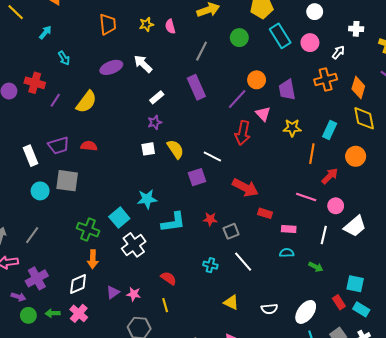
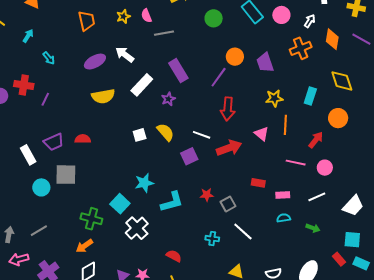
gray line: (202, 51) -> (164, 33), moved, turned 60
orange diamond: (358, 88) -> (332, 39), moved
white rectangle: (157, 97) -> (142, 85), size x1.6
yellow semicircle: (86, 102) -> (103, 96), moved, turned 50
pink triangle: (263, 114) -> (262, 134), moved
purple star: (155, 122) -> (168, 99), moved
orange line: (312, 154) -> (285, 125), moved
red arrow: (245, 188) -> (229, 148), moved, turned -40
white trapezoid: (355, 226) -> (353, 206), moved
gray line: (32, 235) -> (39, 231), turned 30
white line: (324, 235) -> (317, 197), turned 60
orange arrow: (93, 259) -> (84, 246), moved, turned 60

